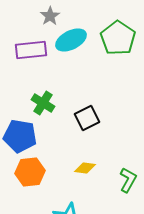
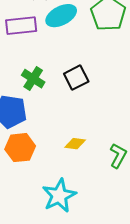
black square: (87, 118) -> (76, 78), moved

